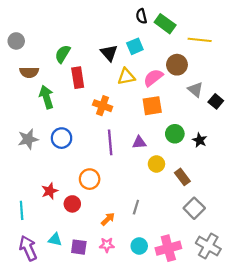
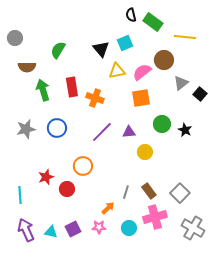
red rectangle: (78, 78) -> (72, 87), moved
gray triangle: (195, 90) -> (181, 83), turned 42
purple line: (110, 142) -> (102, 132), turned 50
brown rectangle: (182, 177) -> (149, 191), moved
orange arrow: (108, 219) -> (108, 208), moved
cyan triangle: (55, 240) -> (51, 232), moved
purple square: (79, 247) -> (73, 229), turned -35
pink cross: (168, 248) -> (155, 217), moved

